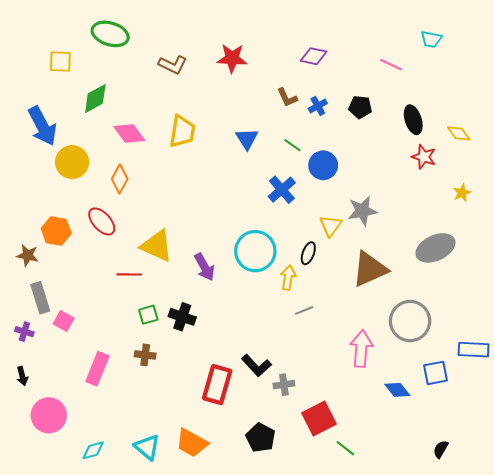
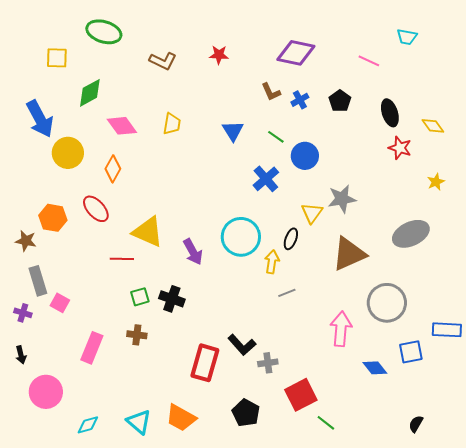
purple diamond: (314, 56) -> (296, 53), size x1.5
red star: (232, 58) -> (219, 55), size x0.7
black pentagon: (360, 107) -> (340, 101), turned 30
yellow trapezoid: (182, 131) -> (172, 124), size x0.7

